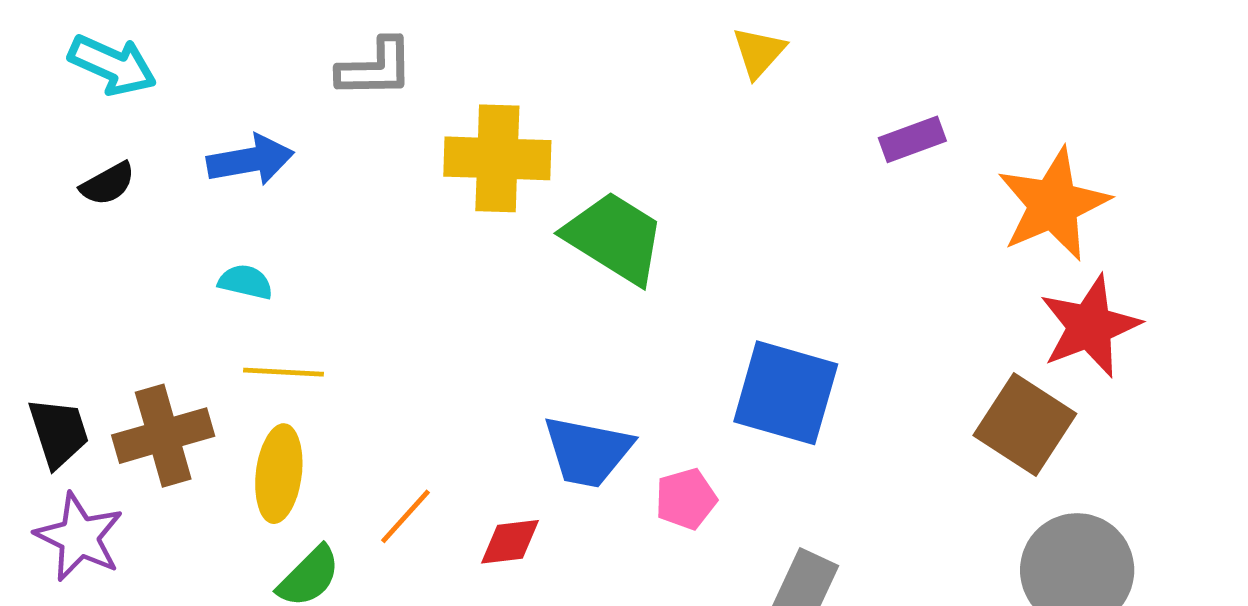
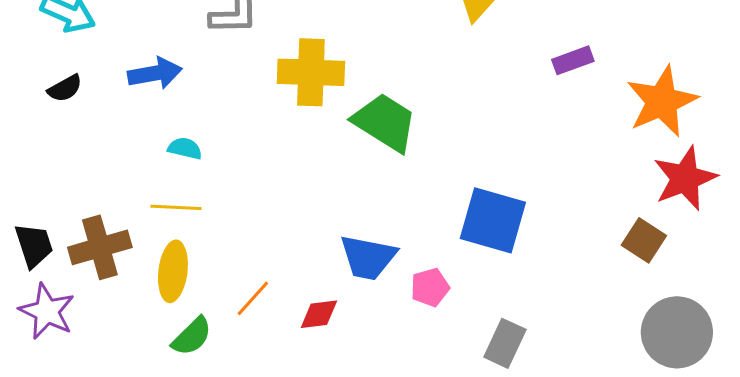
cyan semicircle: (246, 282) -> (185, 148), moved
brown square: (1025, 425) -> (644, 240), size x0.7

